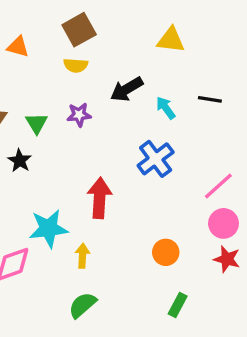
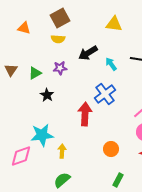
green triangle: (37, 123) -> (35, 73), turned 32
black star: (20, 161) -> (47, 95), moved
red arrow: (99, 198) -> (85, 114), moved

